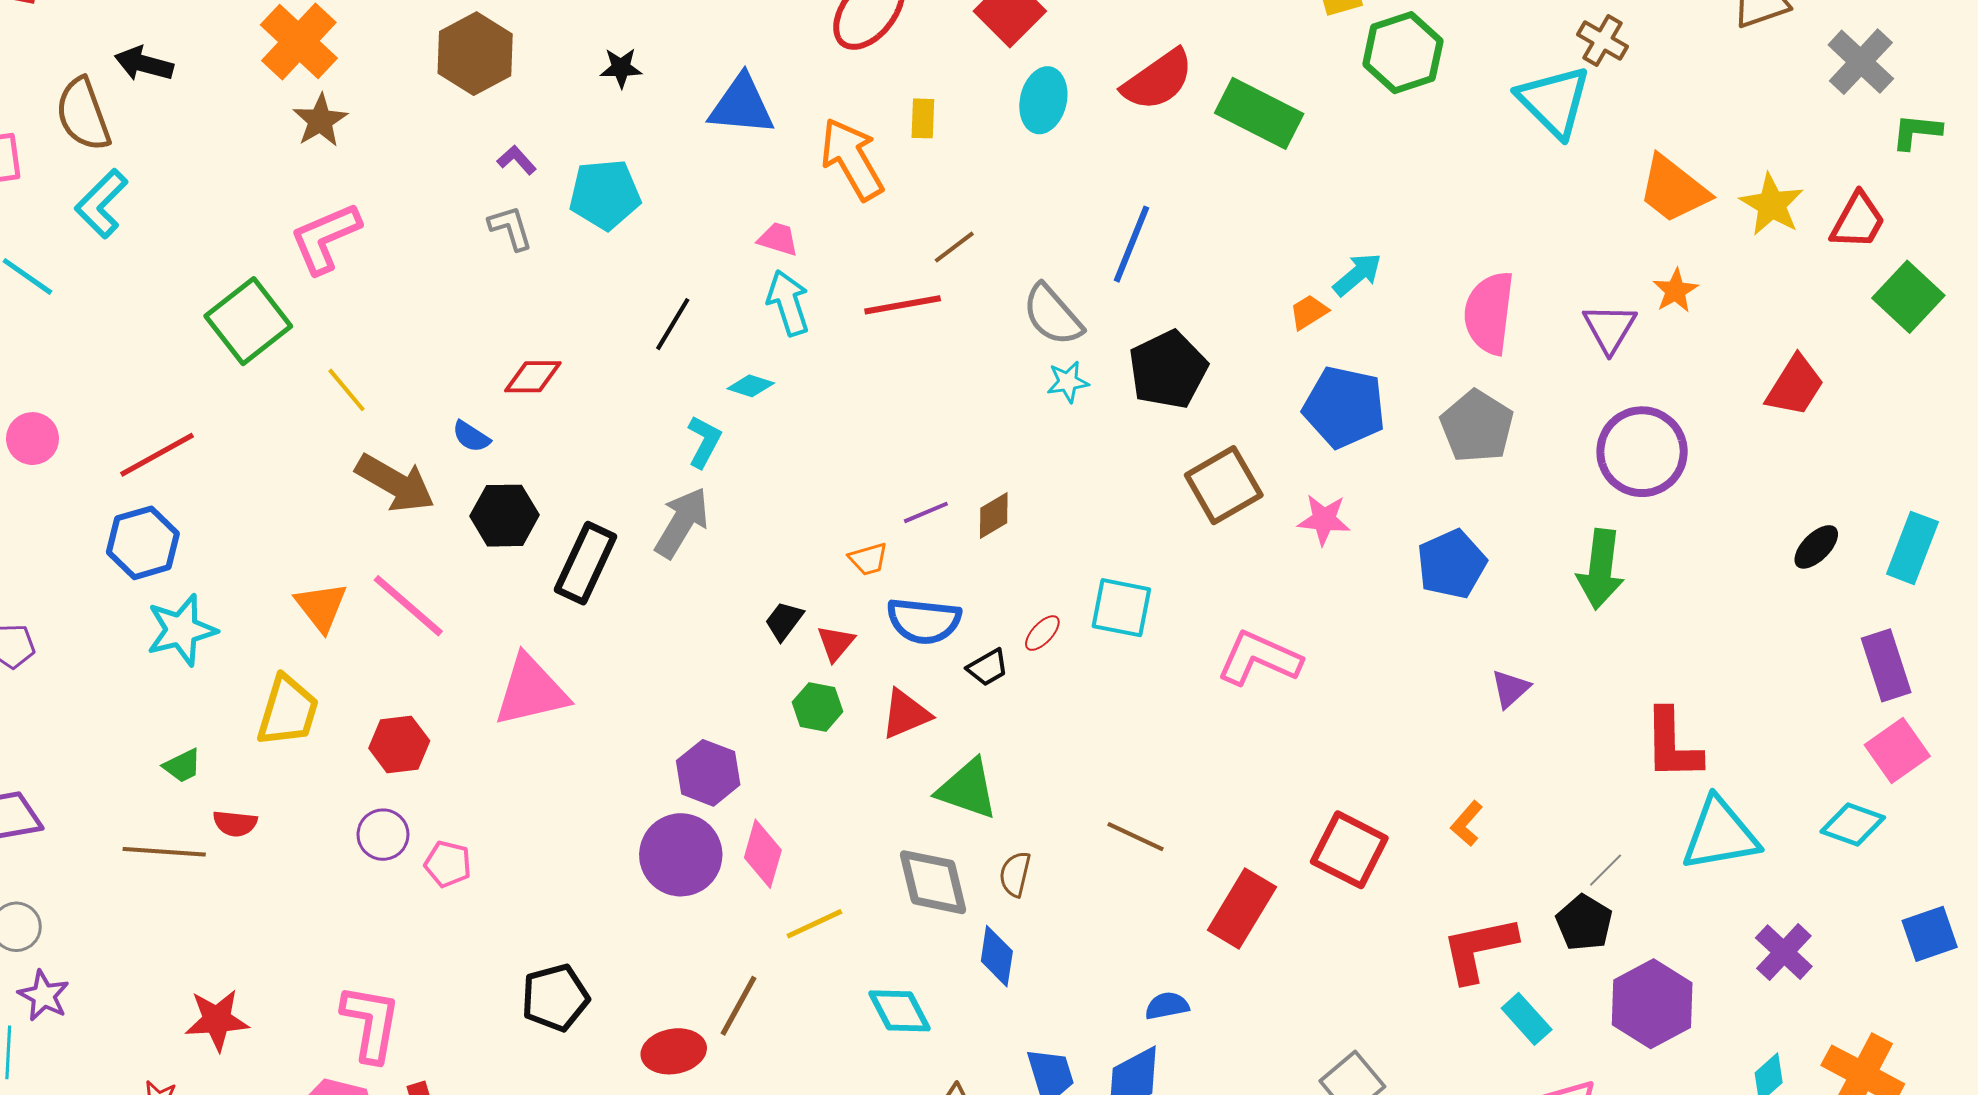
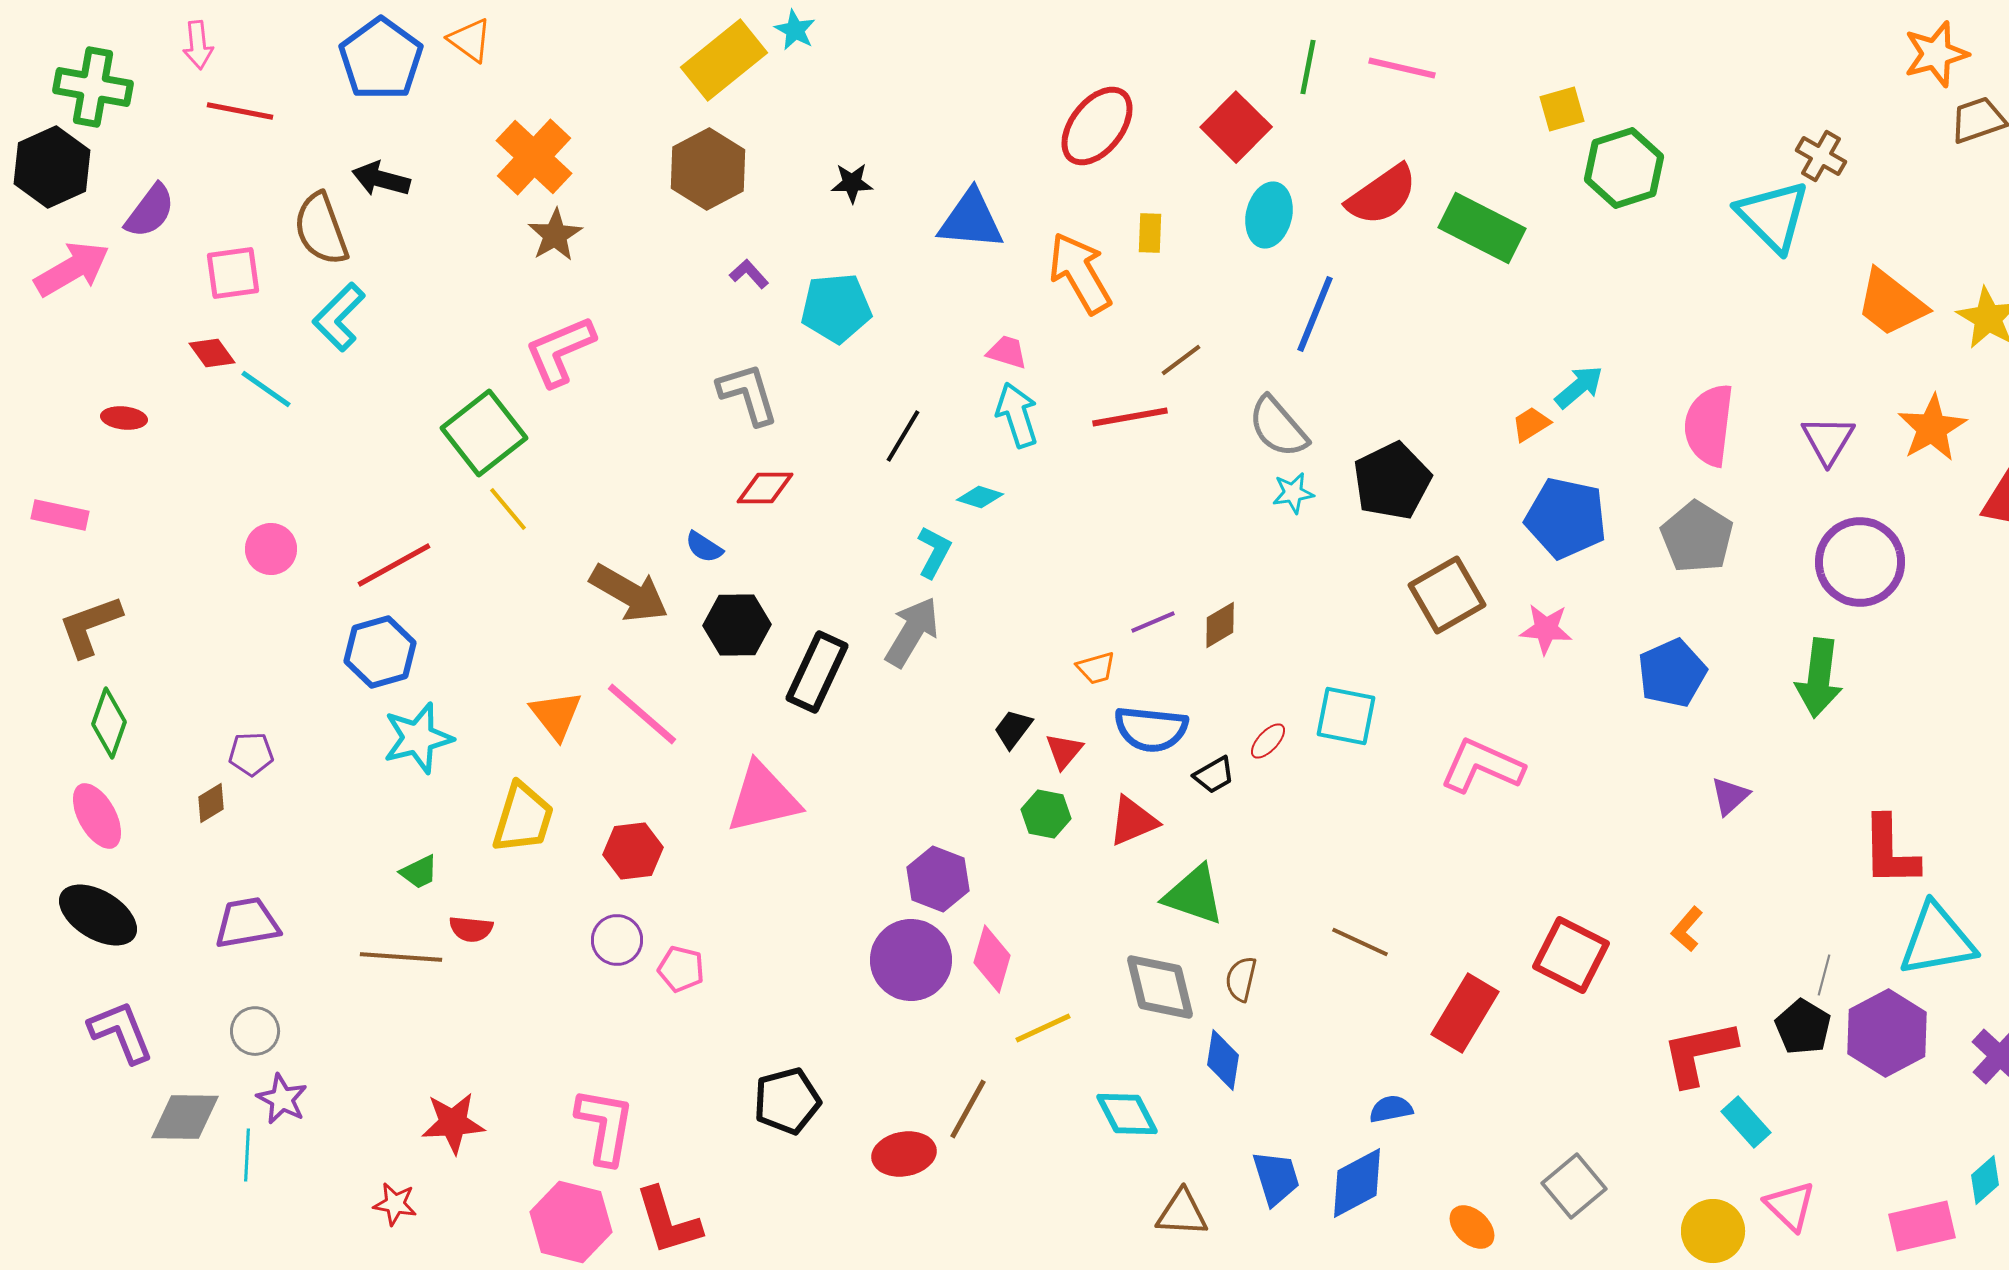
gray L-shape: (511, 228) -> (748, 394), moved, size x1.4
blue line: (1132, 244) -> (1315, 314), moved
orange star: (1675, 291) -> (1932, 428), moved, size x1.5
yellow line: (347, 390) -> (508, 509), moved
gray line: (1606, 870) -> (1824, 975), turned -30
purple hexagon: (1652, 1004) -> (1887, 1033), moved

